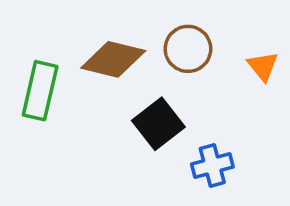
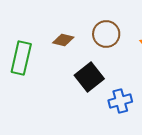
brown diamond: (113, 59) -> (63, 40), size x0.6

